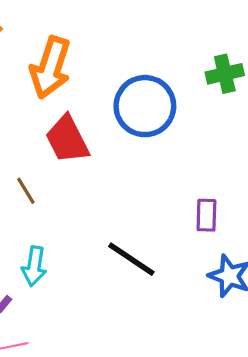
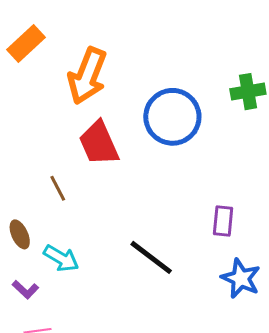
cyan arrow: (34, 266) -> (61, 258), turned -72

